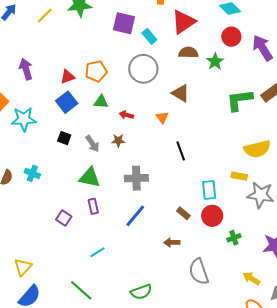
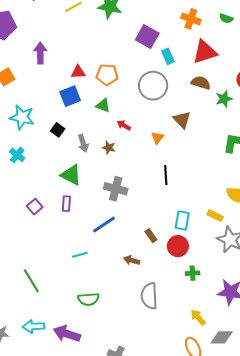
cyan star: (24, 119) -> (22, 117), moved
cyan line: (97, 252) -> (80, 255), moved

